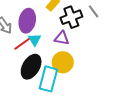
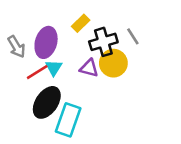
yellow circle: (63, 62) -> (113, 63), moved

